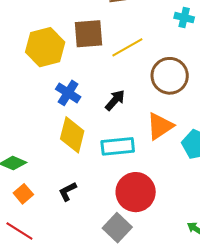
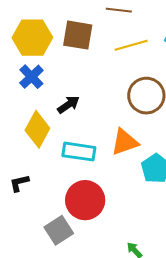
yellow line: (127, 47) -> (131, 45), moved
blue cross: (68, 93) -> (31, 77), moved
black arrow: (115, 100) -> (68, 105), moved

